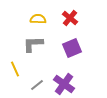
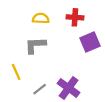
red cross: (70, 18) -> (75, 17), turned -35
purple square: (72, 48) -> (90, 42), moved

